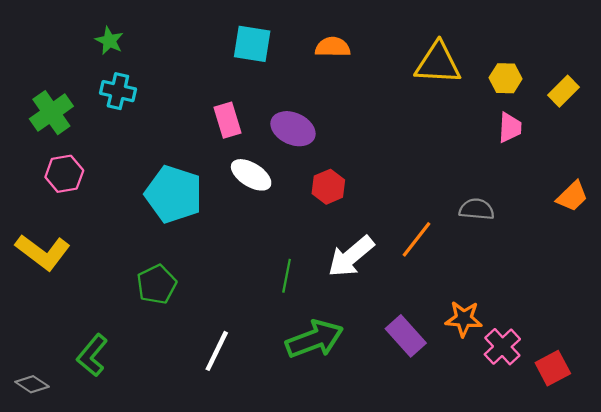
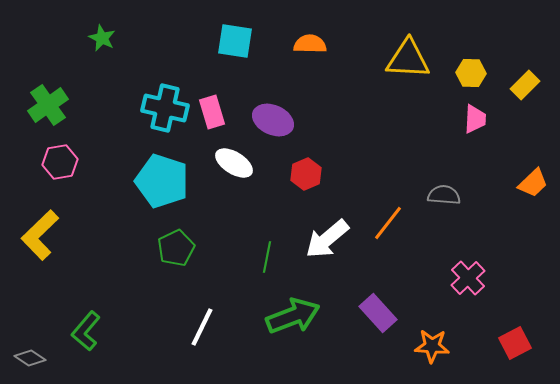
cyan cross: (118, 91) -> (165, 108), moved, size x1.4
yellow L-shape: (43, 252) -> (40, 235), turned 99
green pentagon: (157, 284) -> (176, 248), moved
orange star: (464, 319) -> (432, 346), moved
pink cross: (502, 347) -> (468, 278), moved

